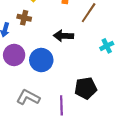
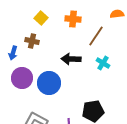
cyan cross: (107, 46) -> (103, 63), moved, turned -32

